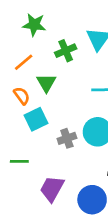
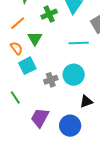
green line: (19, 161) -> (15, 97), turned 56

